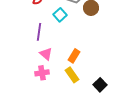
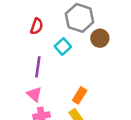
pink triangle: (46, 54) -> (34, 94), moved

